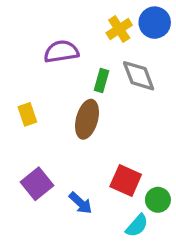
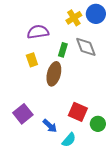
yellow rectangle: (27, 114) -> (32, 60), moved
cyan semicircle: (137, 226) -> (69, 140), moved

